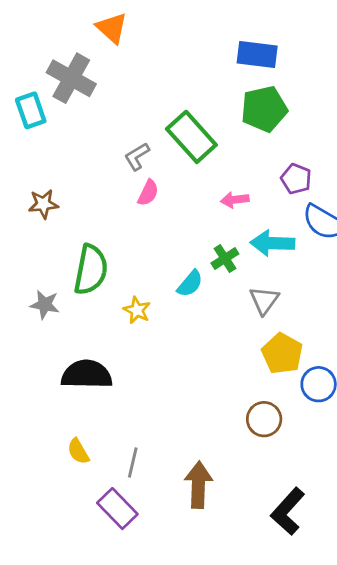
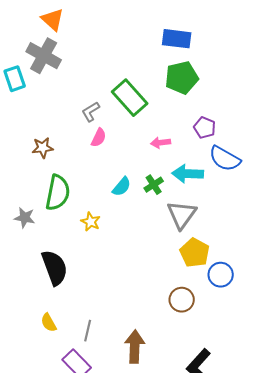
orange triangle: (112, 28) -> (53, 20), moved
brown star: (43, 204) -> (43, 148), moved
cyan semicircle: (190, 284) -> (122, 187), moved
gray triangle: (264, 300) -> (182, 215), size x1.4
black semicircle: (87, 374) -> (55, 268), turned 69

